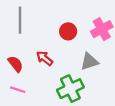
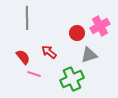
red circle: (68, 31) -> (77, 33), moved
pink line: (18, 90) -> (34, 74), moved

